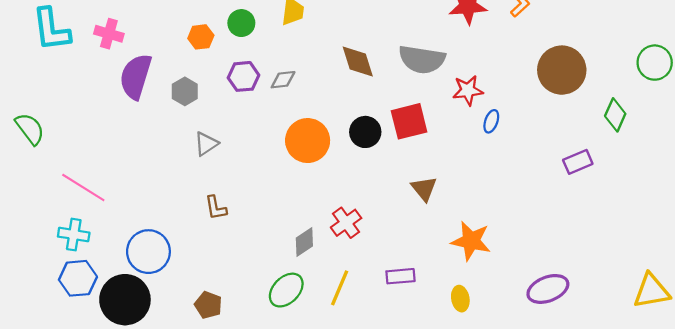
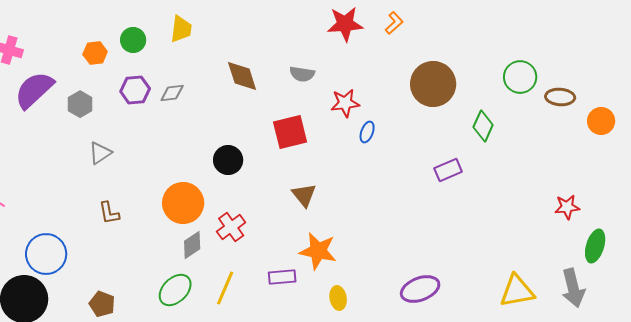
gray semicircle: (422, 59) -> (302, 74), size x0.6
purple semicircle: (136, 76) -> (34, 90), turned 30
black circle: (365, 132) -> (228, 160), moved
orange circle: (308, 141) -> (183, 203), moved
orange star: (471, 241) -> (318, 251), moved

